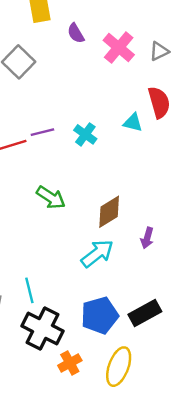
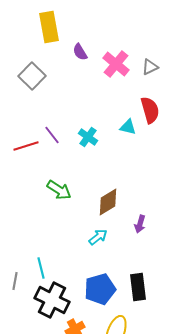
purple line: (42, 132) -> (52, 135), turned 66
cyan arrow: (97, 253) -> (98, 237), size x0.7
black rectangle: (145, 313) -> (138, 287), turned -68

